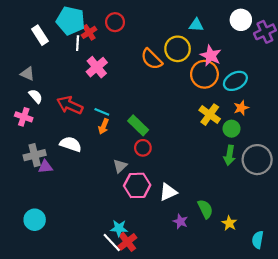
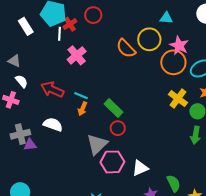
gray triangle: (120, 166) -> (97, 144), size x1.6

